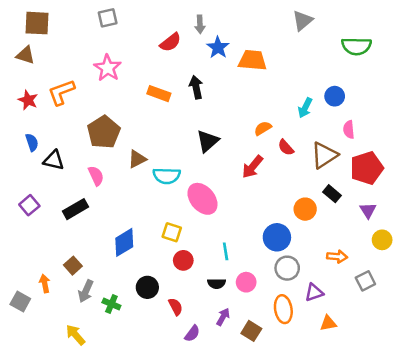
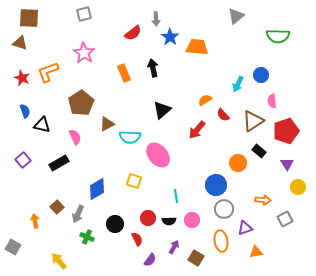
orange rectangle: (159, 94) -> (124, 73), turned 48
red circle: (183, 260) -> (148, 218), moved
gray arrow: (86, 291) -> (78, 214), moved
gray square: (20, 301) -> (13, 247), moved

